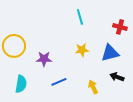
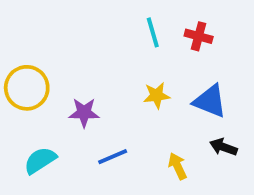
red cross: (120, 27) -> (199, 36), moved
blue triangle: (110, 53) -> (210, 101), turned 36
cyan semicircle: (21, 84) -> (40, 160), turned -132

